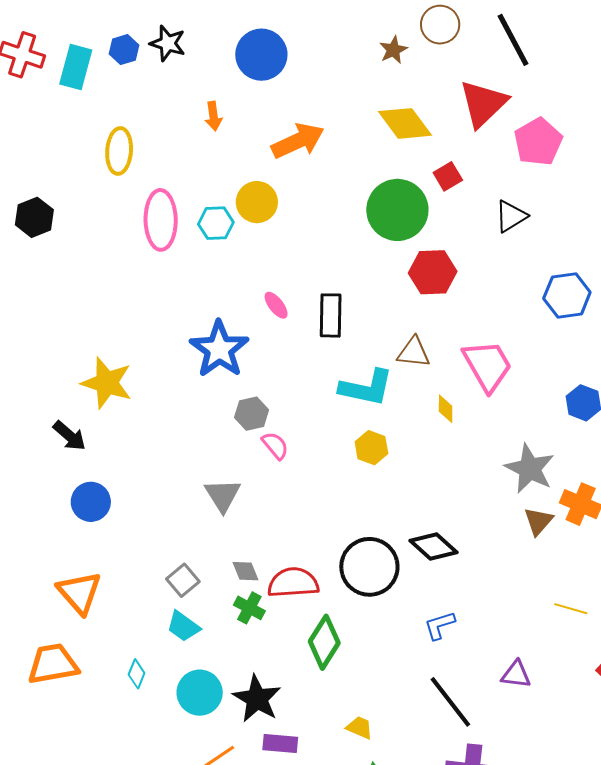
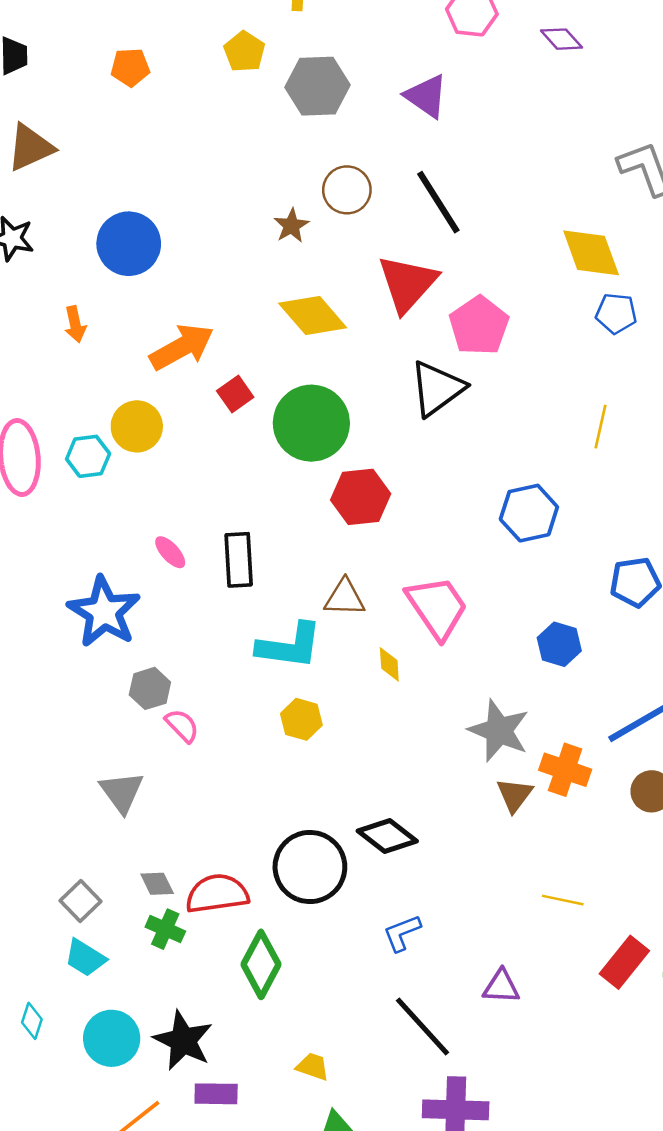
red square: (448, 176) -> (235, 394), moved
black triangle: (511, 216) -> (437, 388), moved, size x1.4

